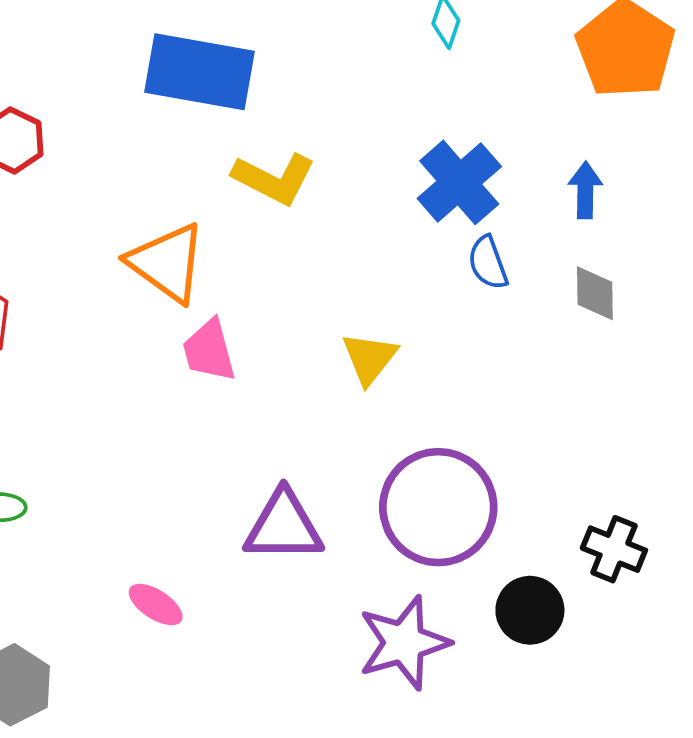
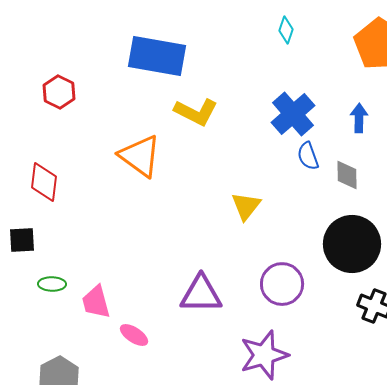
gray diamond: (595, 293) -> (347, 175), moved
pink trapezoid: (209, 351) -> (96, 302), moved
purple circle: (438, 507) -> (282, 284), size x0.7
black circle: (530, 610) -> (352, 244), moved, size x1.6

